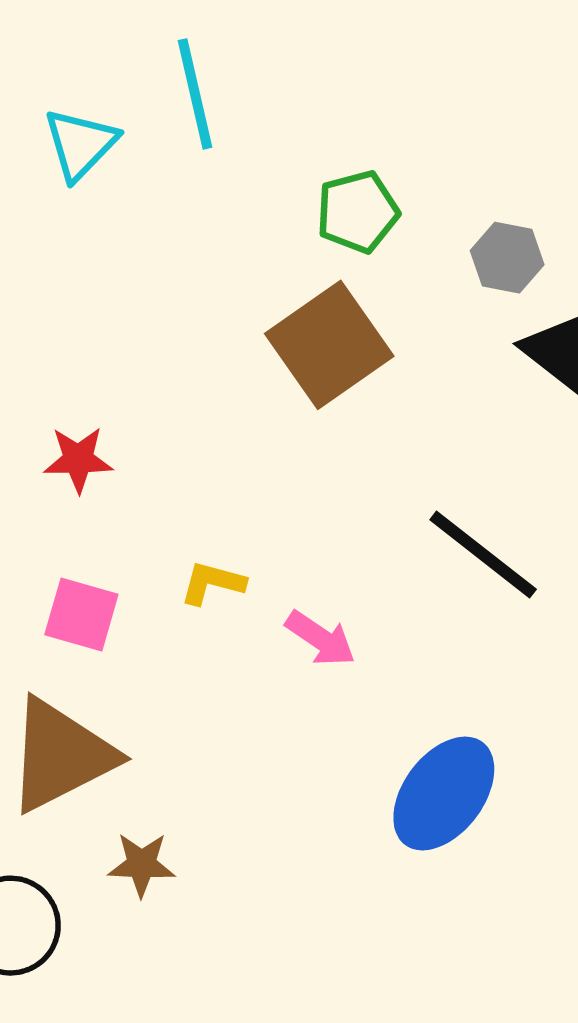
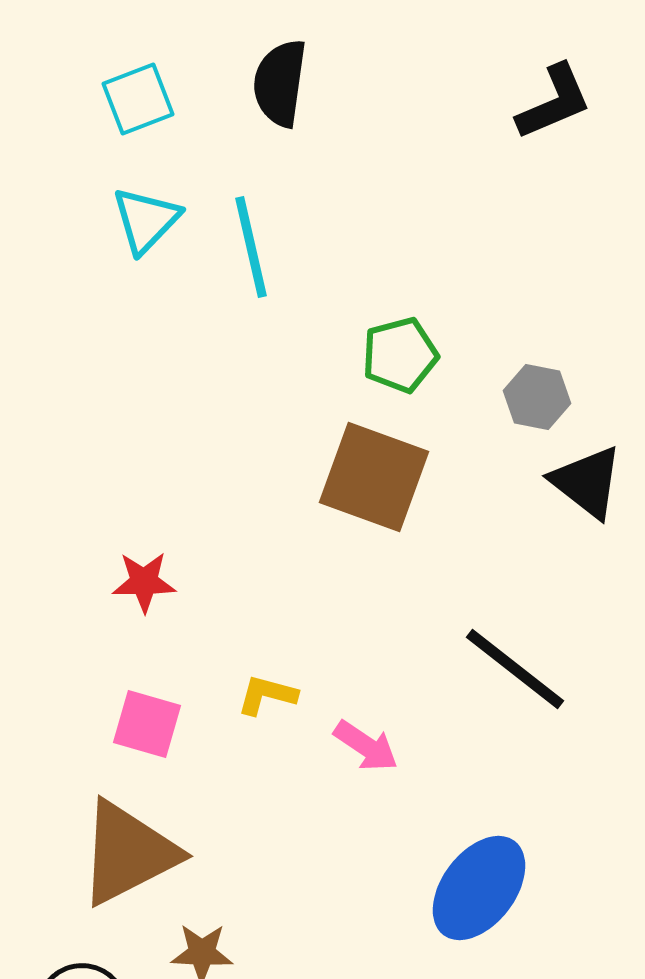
cyan triangle: (80, 144) -> (146, 220), moved
brown square: (329, 345) -> (374, 477), turned -35

